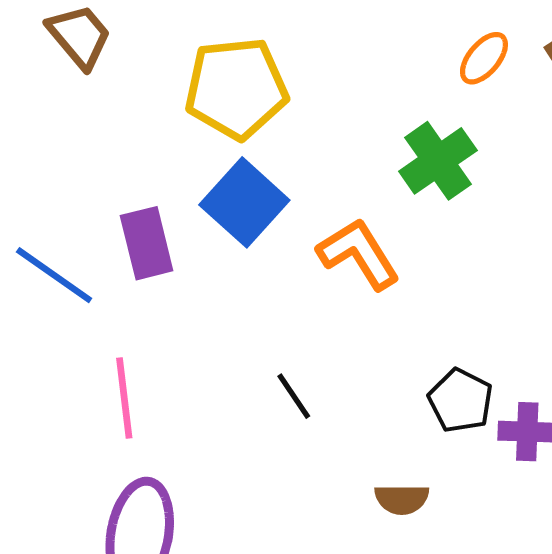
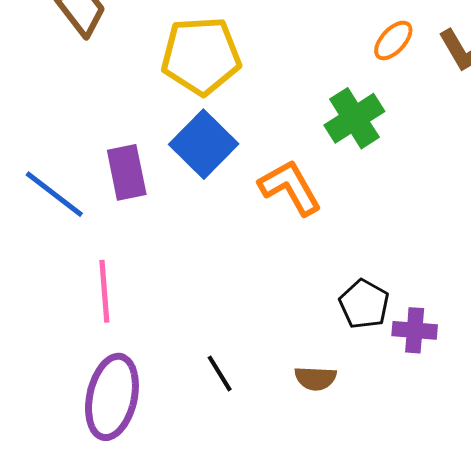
black line: (294, 396) -> (220, 373), moved

